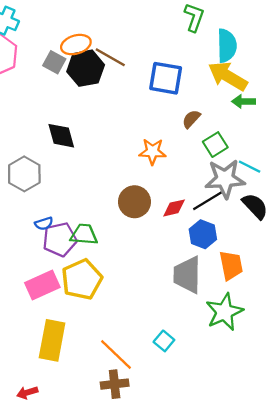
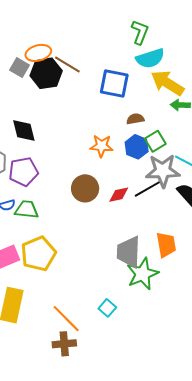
cyan semicircle: (227, 46) -> (150, 58), moved, turned 72
brown semicircle: (191, 119) -> (135, 119), turned 36
green trapezoid: (84, 234) -> (27, 209), moved
blue hexagon: (203, 234) -> (137, 147), moved
purple pentagon: (60, 239) -> (23, 172), moved
green star: (224, 312) -> (143, 274), moved

